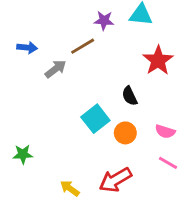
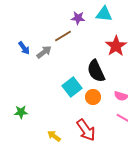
blue arrow: (27, 48) -> (24, 48), moved, turned 48
black semicircle: (130, 96) -> (96, 71), size x1.6
red arrow: (115, 180) -> (86, 130), turned -95

